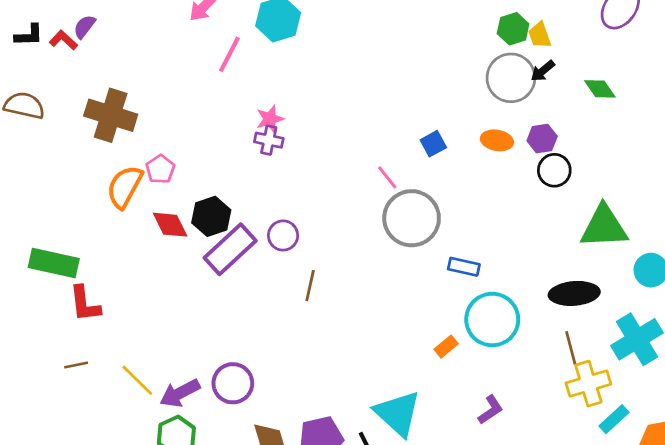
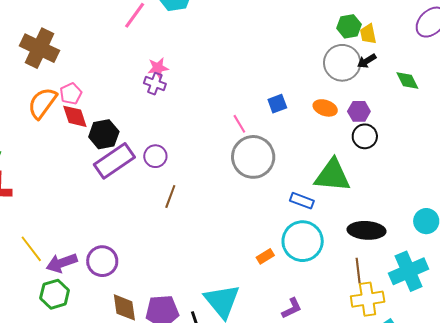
red diamond: (170, 225) -> (75, 116), moved
green triangle: (604, 227) -> (332, 175), moved
blue rectangle: (464, 267) -> (302, 201), moved

